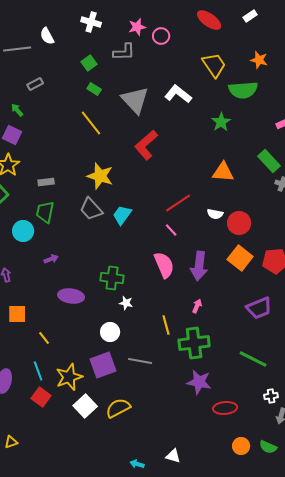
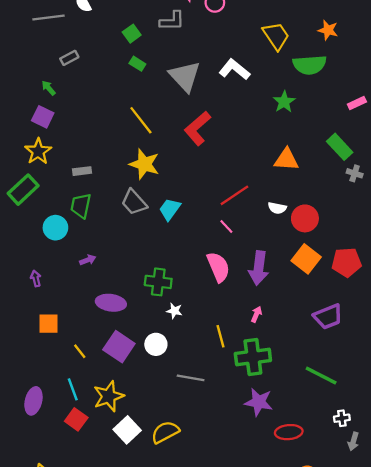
yellow line: (91, 123) -> (141, 120), moved
purple square: (103, 365) -> (119, 347), moved, turned -36

